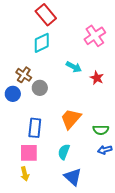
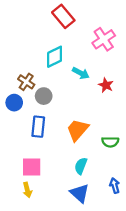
red rectangle: (46, 15) -> (63, 16), moved
cyan diamond: (42, 43) -> (55, 57), moved
blue rectangle: (35, 128) -> (38, 127), moved
blue arrow: (105, 150) -> (115, 186), moved, turned 88
cyan semicircle: (64, 152) -> (81, 166), moved

